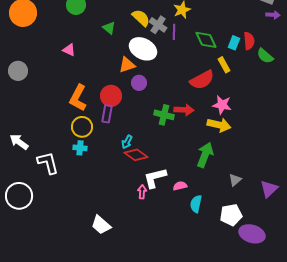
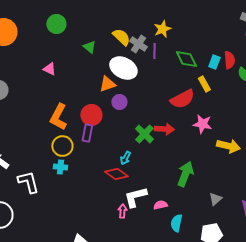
green cross: (164, 115) -> (144, 134), turned 30
yellow arrow: (219, 125) -> (228, 146), moved
cyan arrow: (127, 142) -> (125, 158), moved

